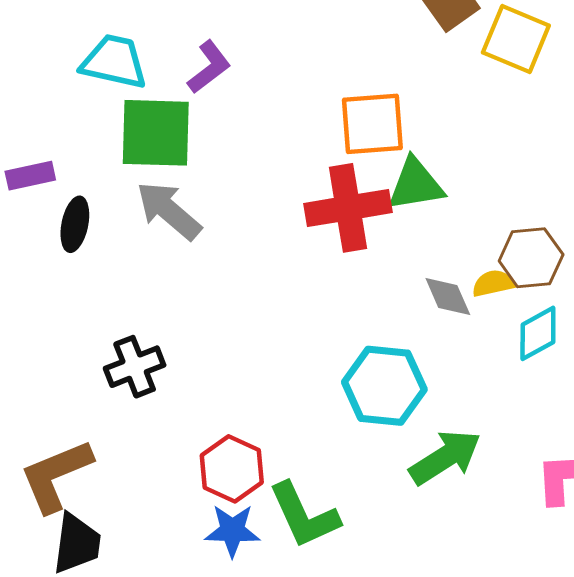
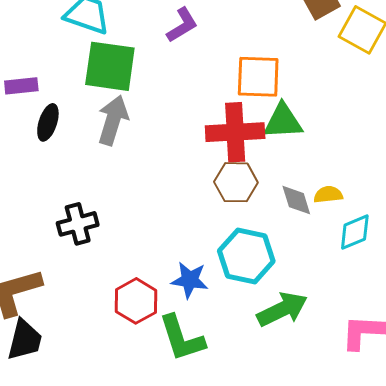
purple L-shape: (209, 67) -> (182, 25), moved
gray arrow: (169, 211) -> (113, 120), turned 60
brown hexagon: (531, 258) -> (236, 182), moved
blue star: (232, 531) -> (190, 280), moved

